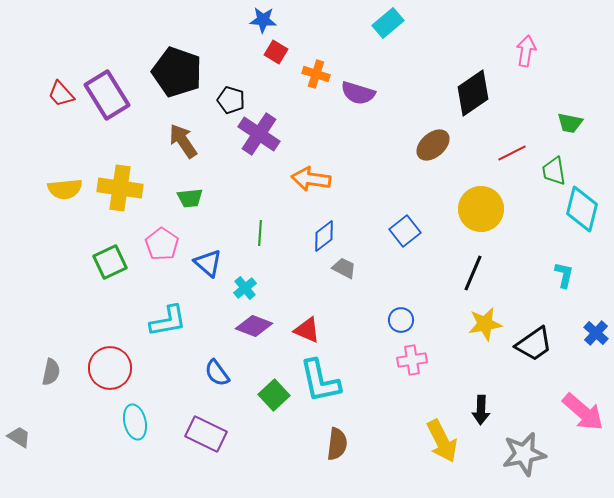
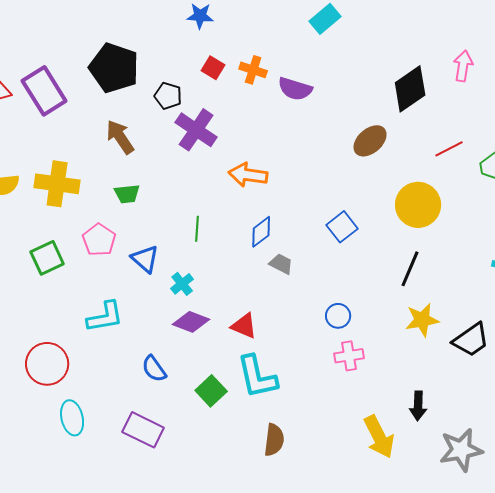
pink arrow: (526, 51) -> (463, 66), moved
red square: (276, 52) -> (213, 68), moved

